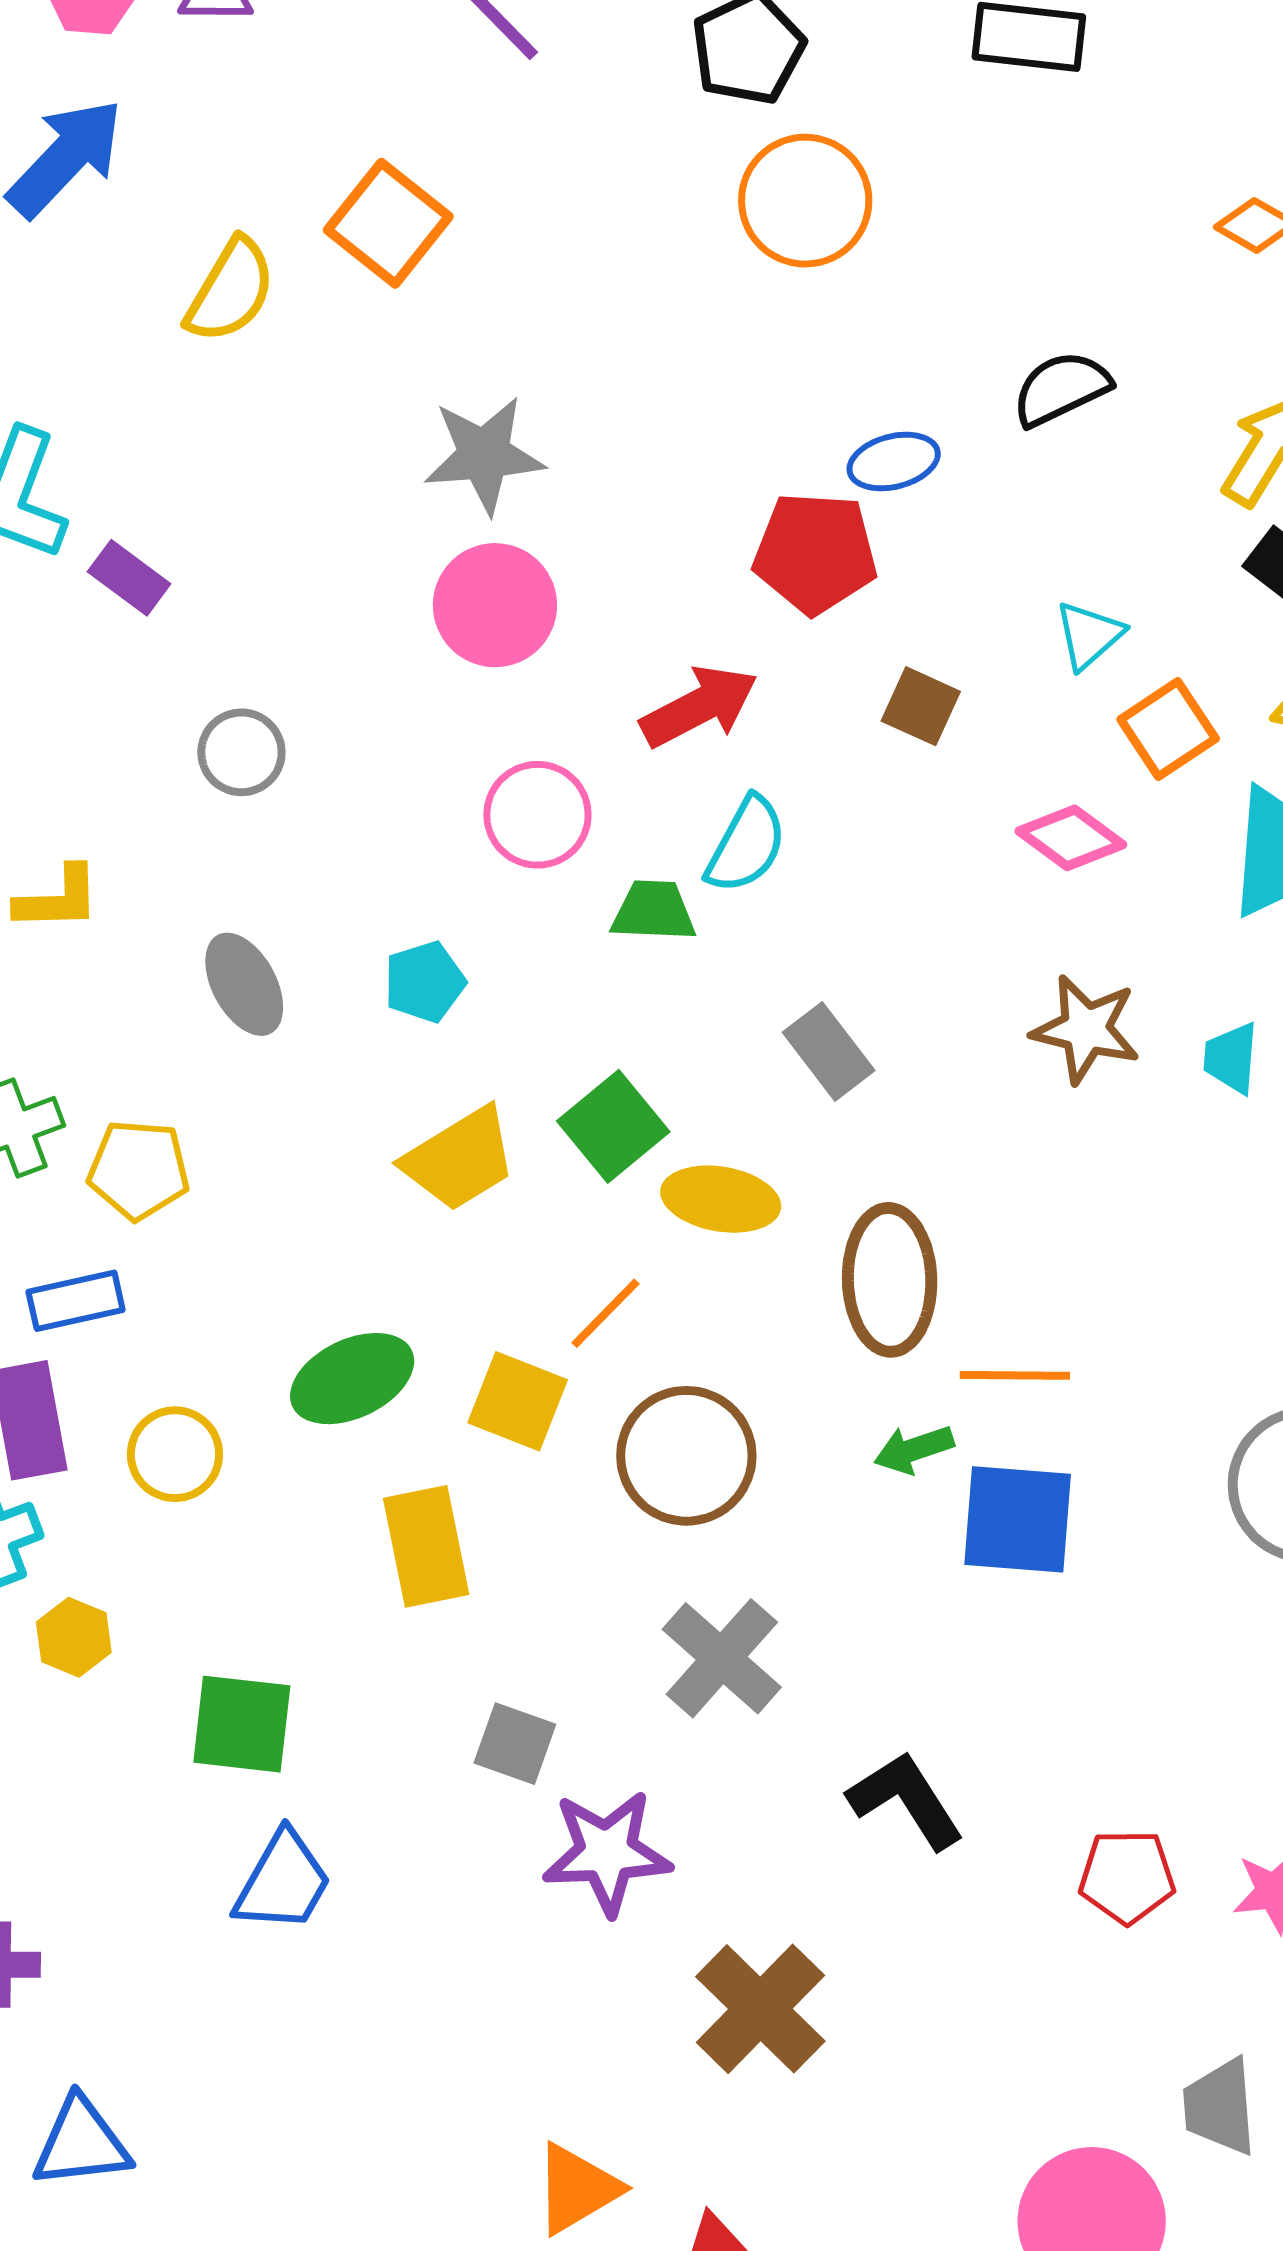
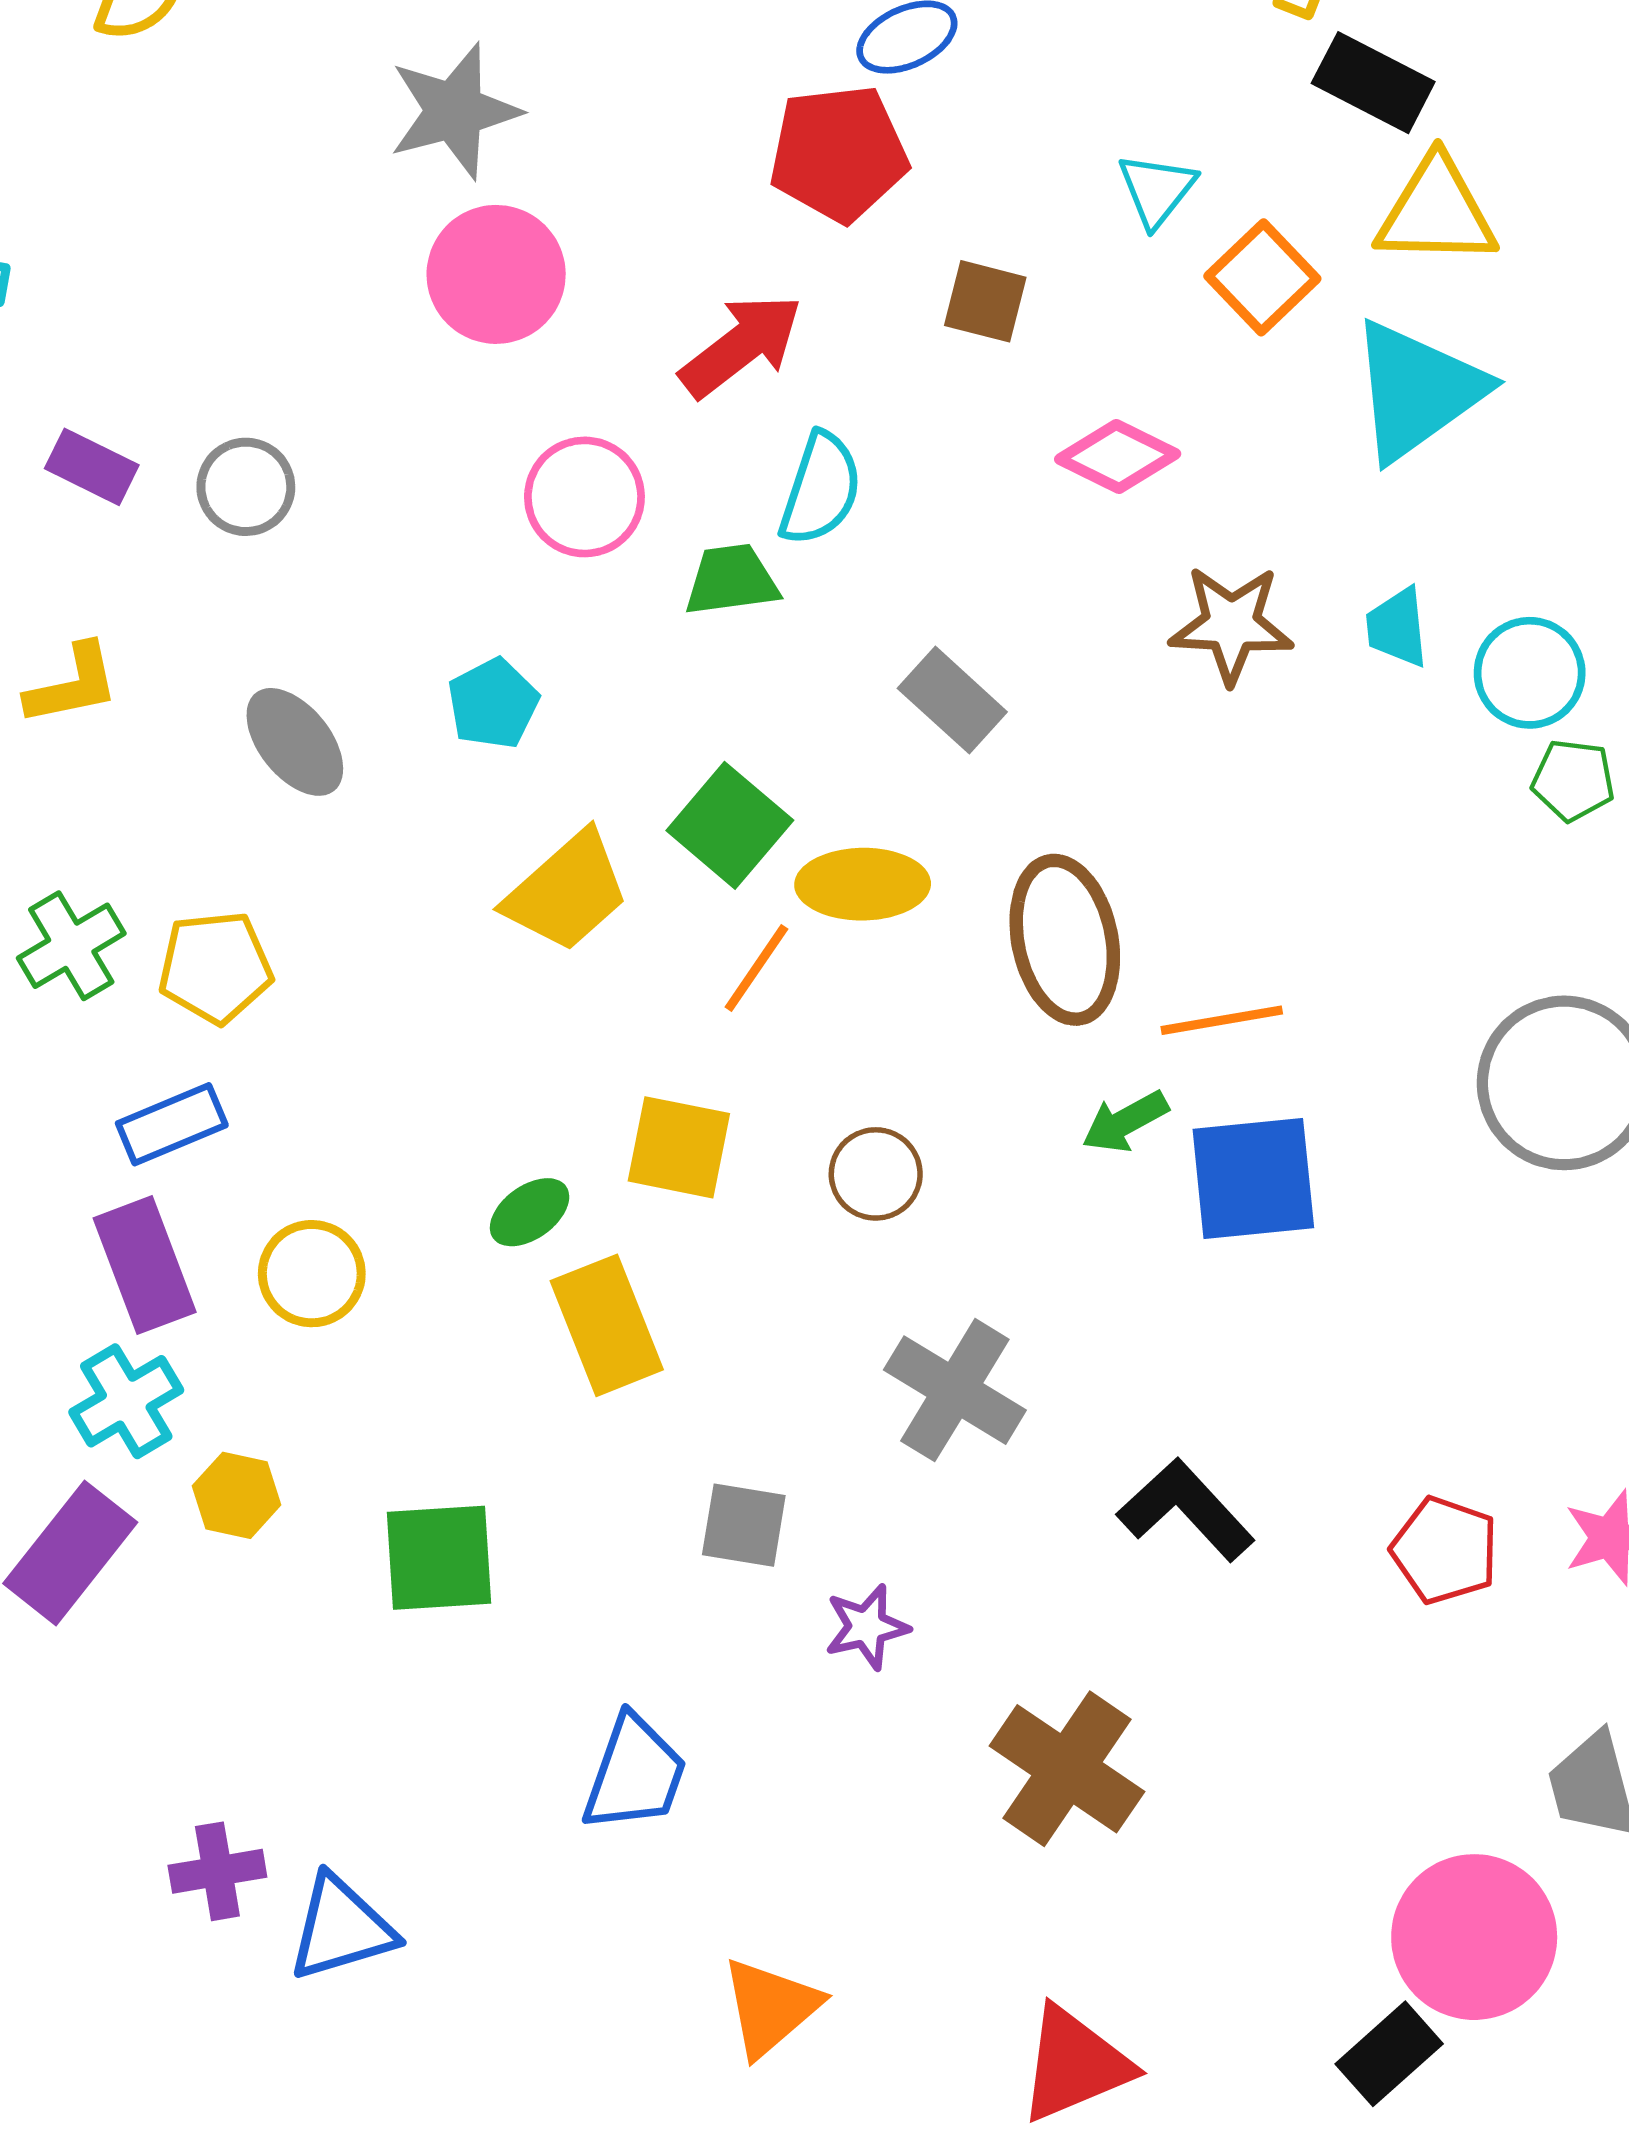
purple rectangle: (129, 578) -> (92, 467), moved
pink diamond: (1071, 838) -> (1118, 456), moved
orange line: (606, 1313) -> (756, 968), moved
green ellipse: (352, 1379) -> (530, 1212), moved, size x0.6
brown circle: (686, 1456) -> (876, 1174), size x0.6
purple star: (607, 1852) -> (867, 1627), size x0.6
red pentagon: (1127, 1877) -> (1445, 1550), turned 30
blue trapezoid: (283, 1882) -> (635, 1774), moved
blue triangle: (81, 2143) -> (341, 1928), moved
orange triangle: (577, 2189) -> (770, 2007), moved

